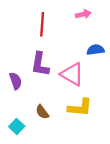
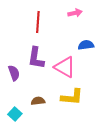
brown semicircle: (42, 112) -> (38, 101), turned 120

